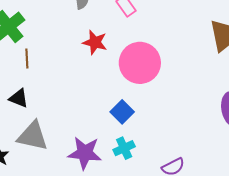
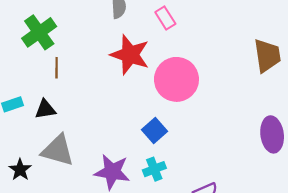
red star: (95, 42) -> (130, 55), size x1.5
black triangle: (19, 98) -> (45, 109), turned -35

